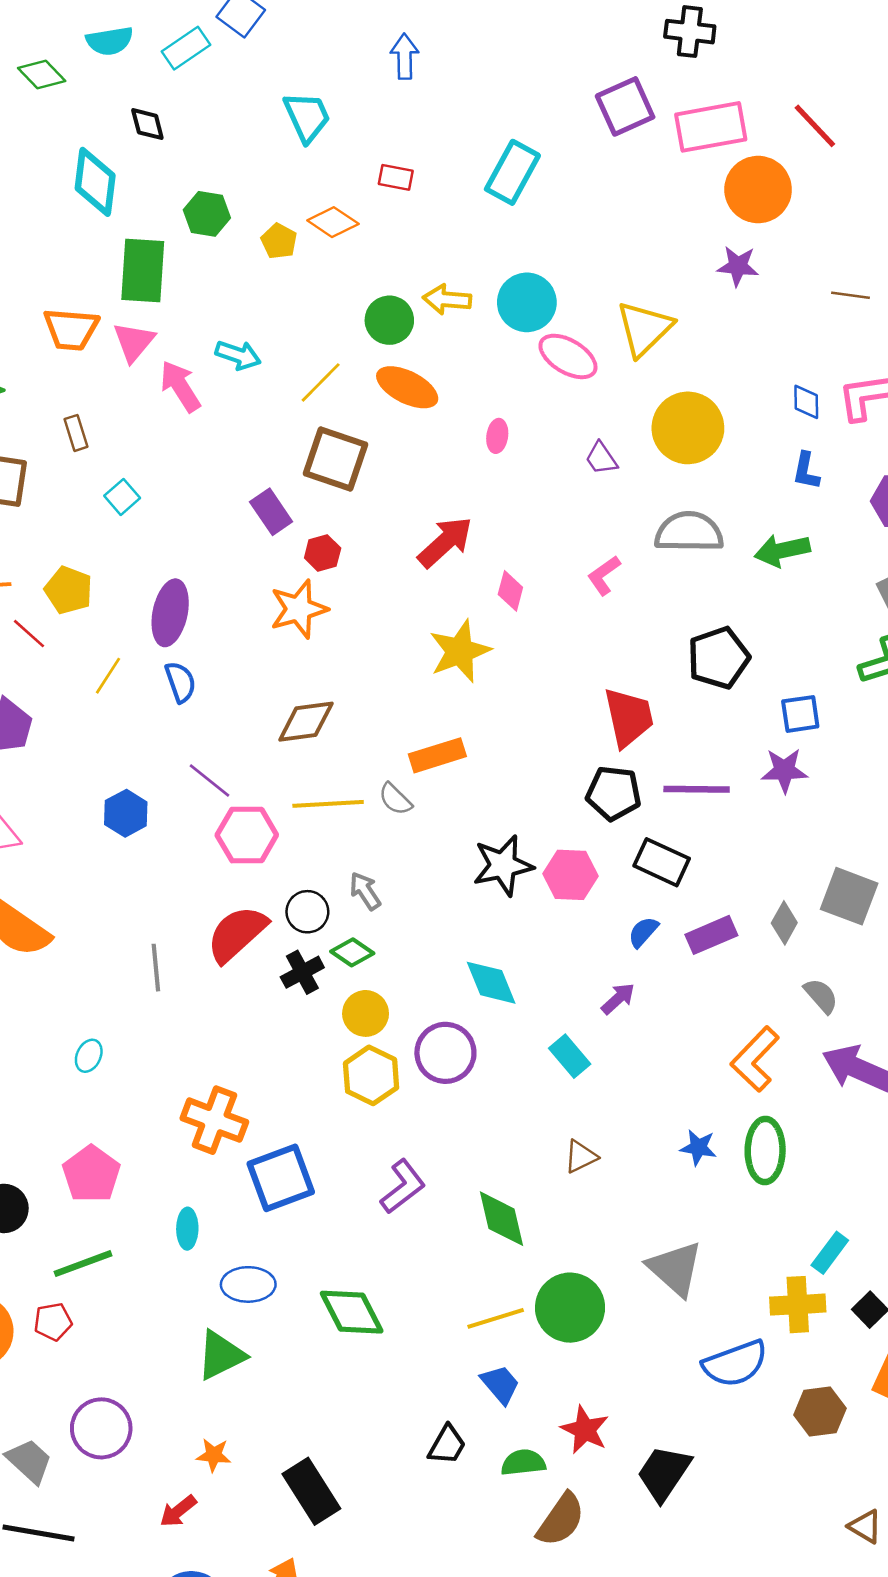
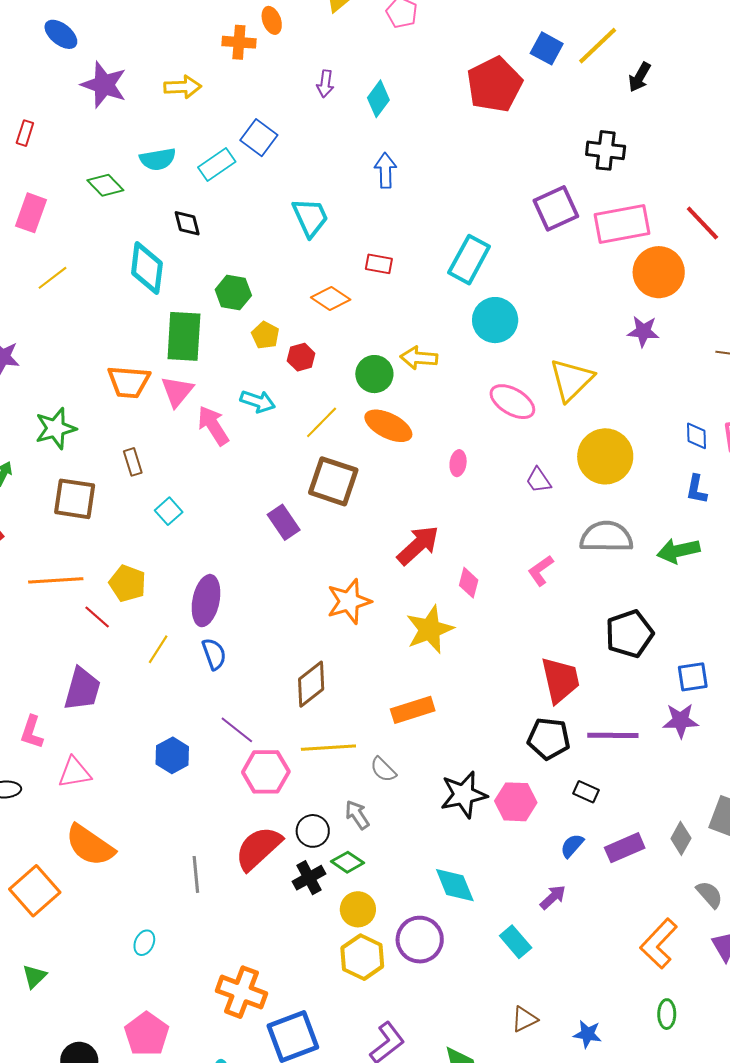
yellow pentagon: (279, 241) -> (265, 335), moved
cyan circle: (527, 302) -> (495, 320), moved
red hexagon: (323, 553) -> (301, 357), moved
orange star: (299, 609) -> (349, 601), moved
brown diamond: (306, 722) -> (311, 684), turned -30
gray semicircle: (395, 799) -> (383, 770), moved
black rectangle: (662, 862) -> (586, 792), size x0.6
blue star: (698, 1147) -> (588, 1034), moved
green ellipse: (765, 1150) -> (667, 1014), size x0.6

